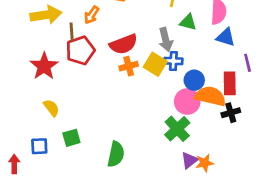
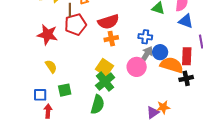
gray arrow: (166, 40) -> (146, 55), moved, turned -138
yellow square: (155, 64) -> (104, 67), moved
red star: (44, 66) -> (47, 35), turned -30
pink circle: (187, 102) -> (137, 67), moved
green cross: (177, 129) -> (105, 82), moved
orange star: (205, 163) -> (163, 107), moved
red arrow: (14, 164) -> (48, 111), moved

